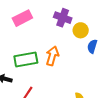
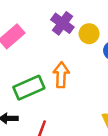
purple cross: (63, 18) -> (62, 23), turned 30

